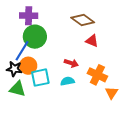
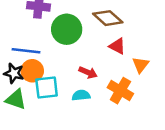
green circle: (35, 37) -> (67, 29), moved
blue line: (22, 51) -> (26, 51), turned 60
orange triangle: (112, 93) -> (141, 65), moved

